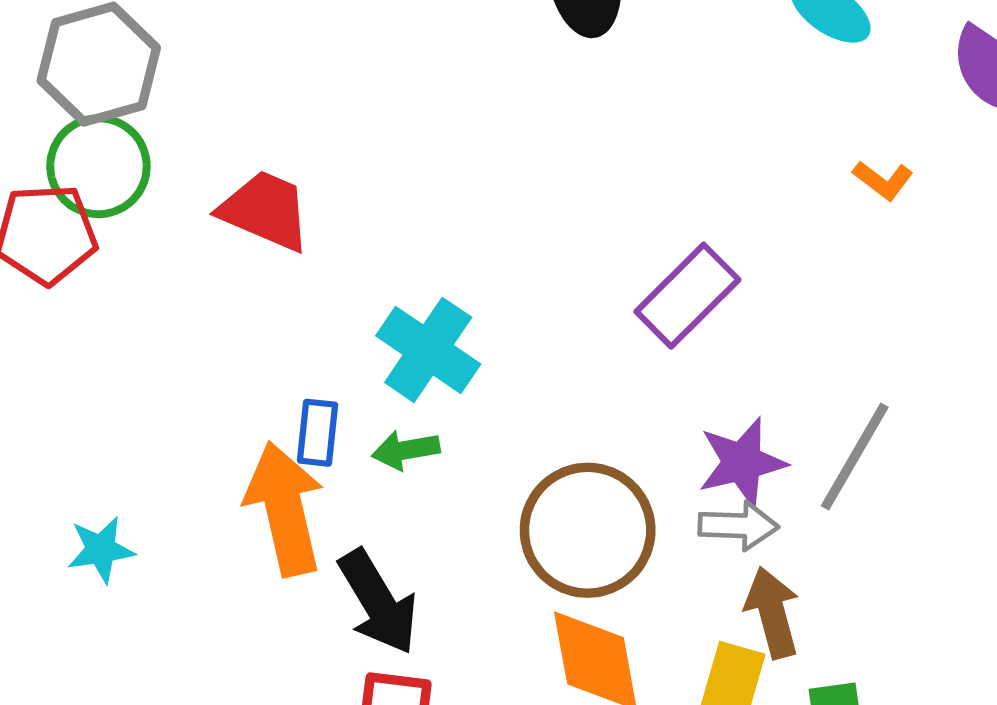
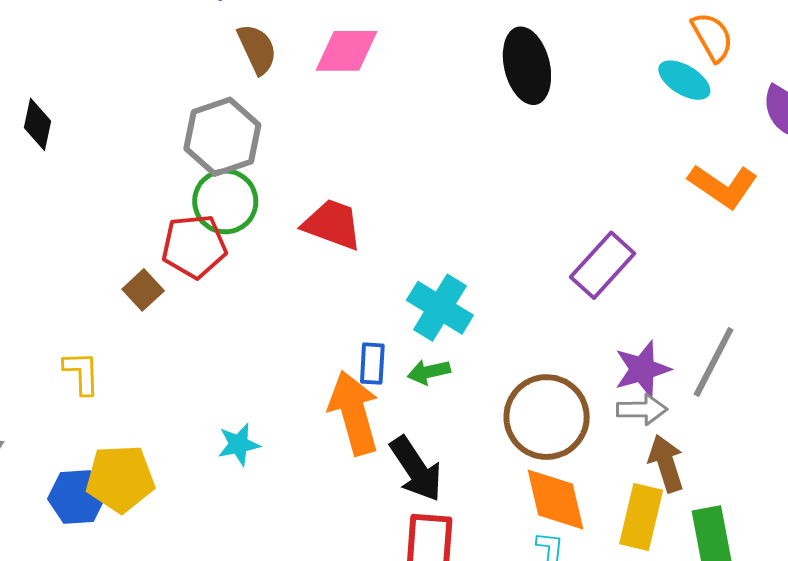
orange L-shape: (883, 180) -> (723, 186), size x1.8

